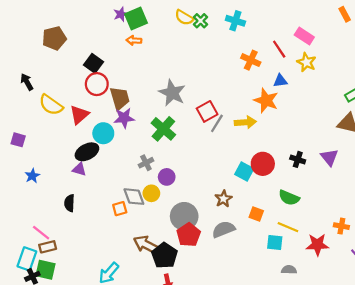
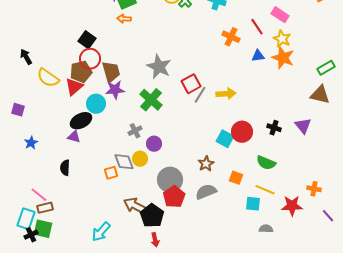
brown pentagon: (54, 38) -> (81, 72), moved
orange star: (266, 100) -> (283, 58), moved

